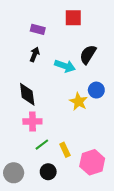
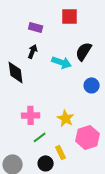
black diamond: (27, 94) -> (16, 72), moved
yellow star: (79, 102) -> (66, 118), moved
yellow rectangle: (65, 150) -> (61, 152), moved
pink hexagon: (92, 162) -> (88, 137), moved

